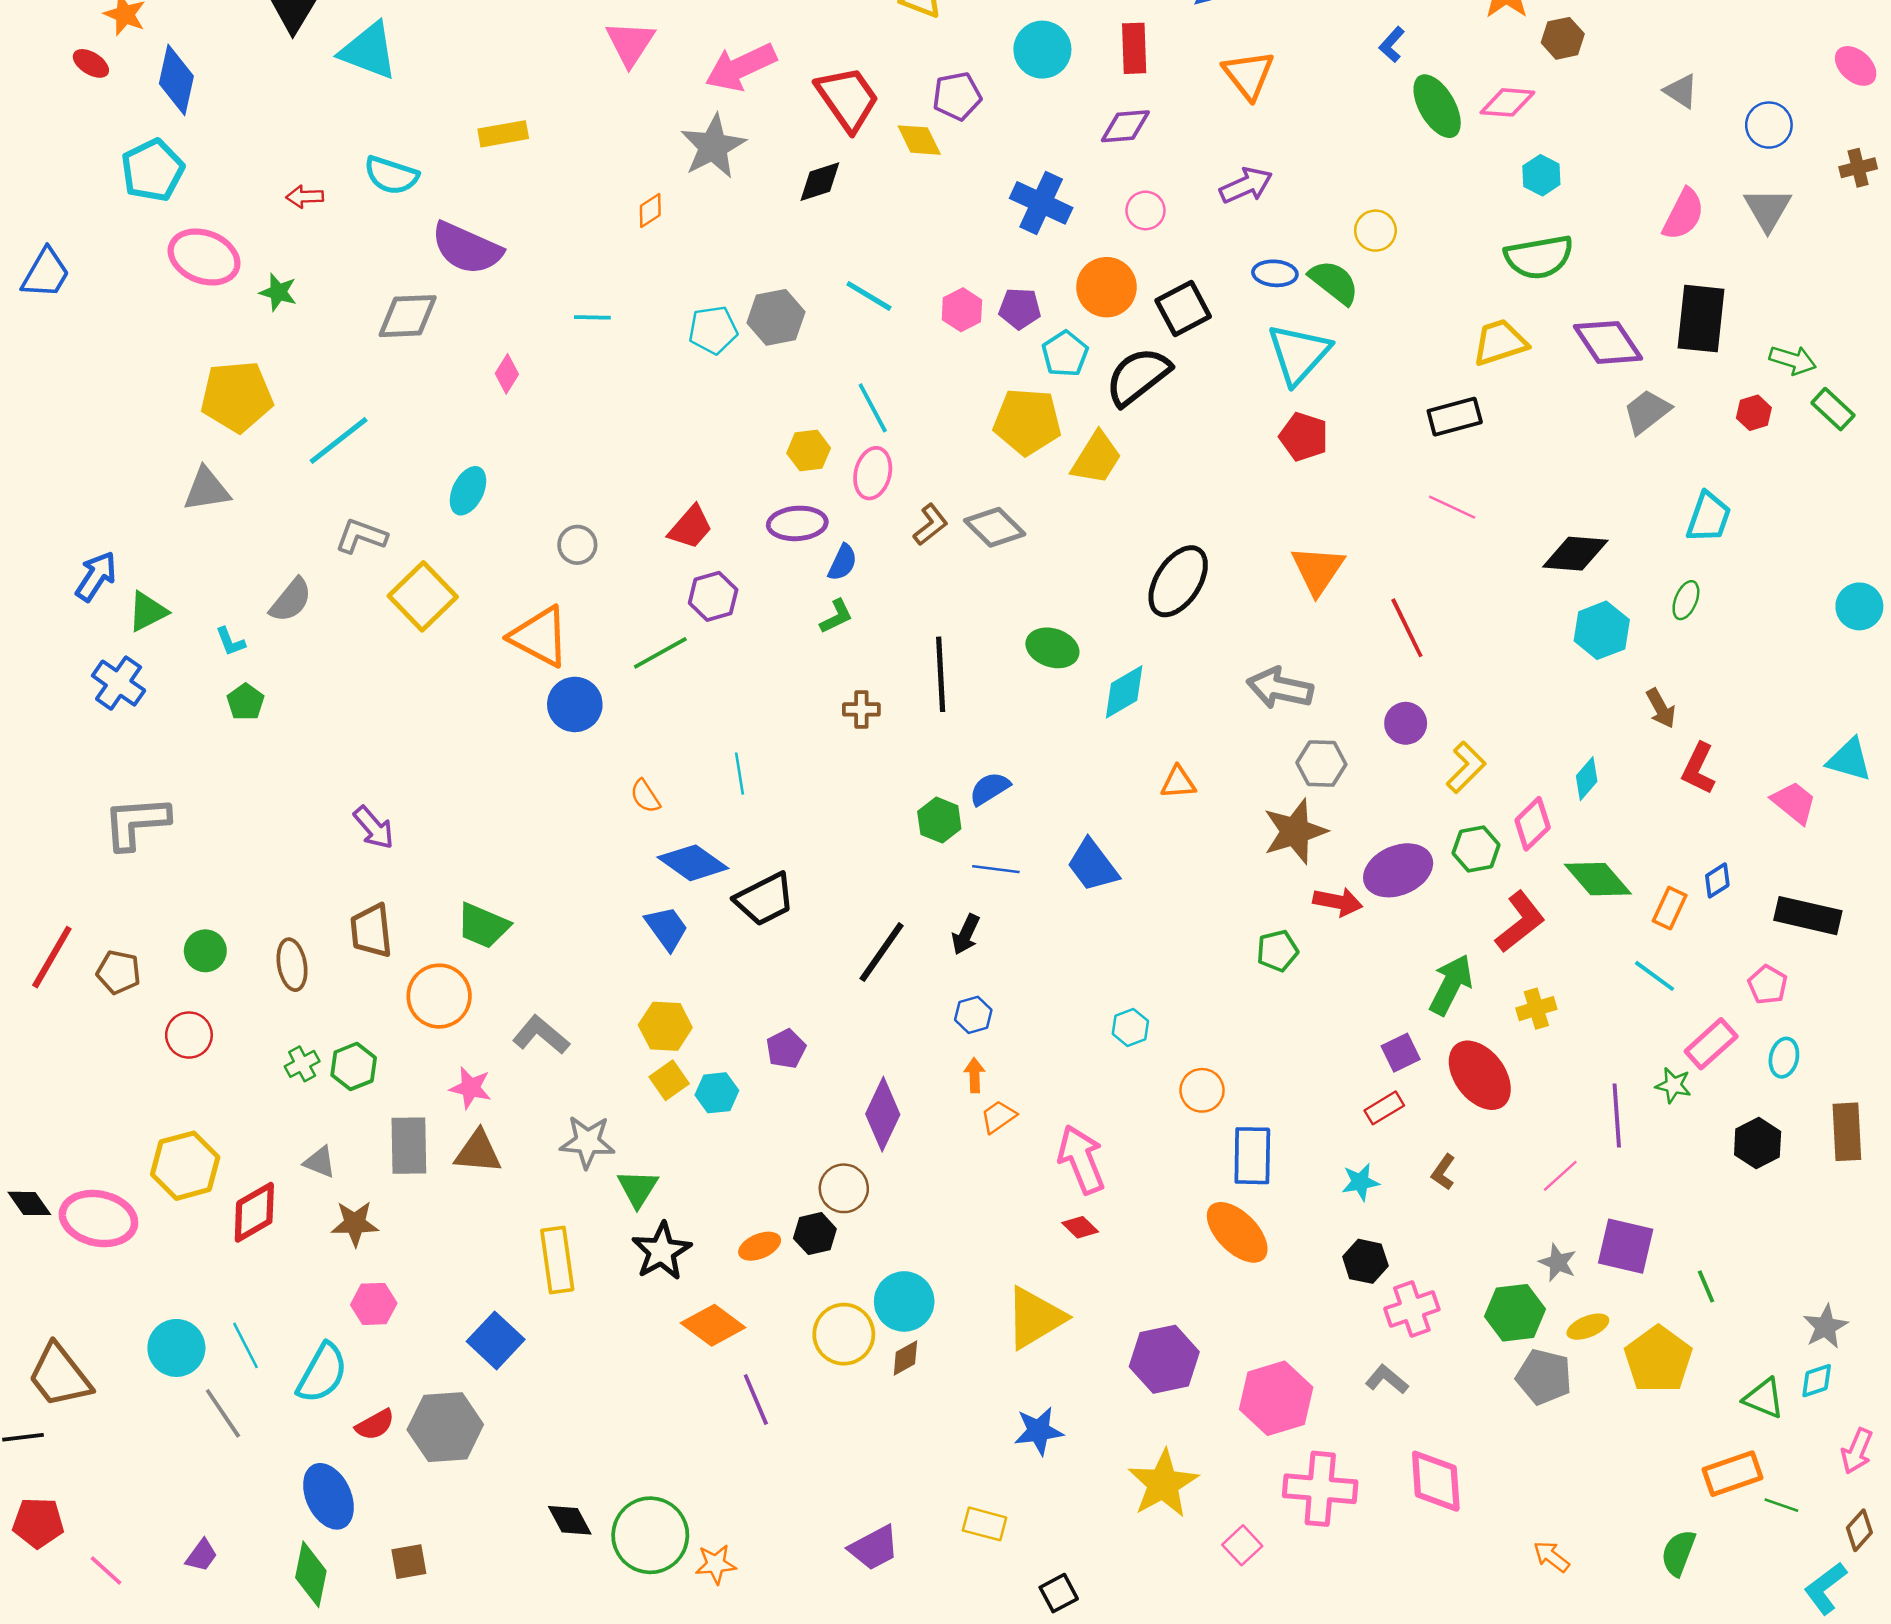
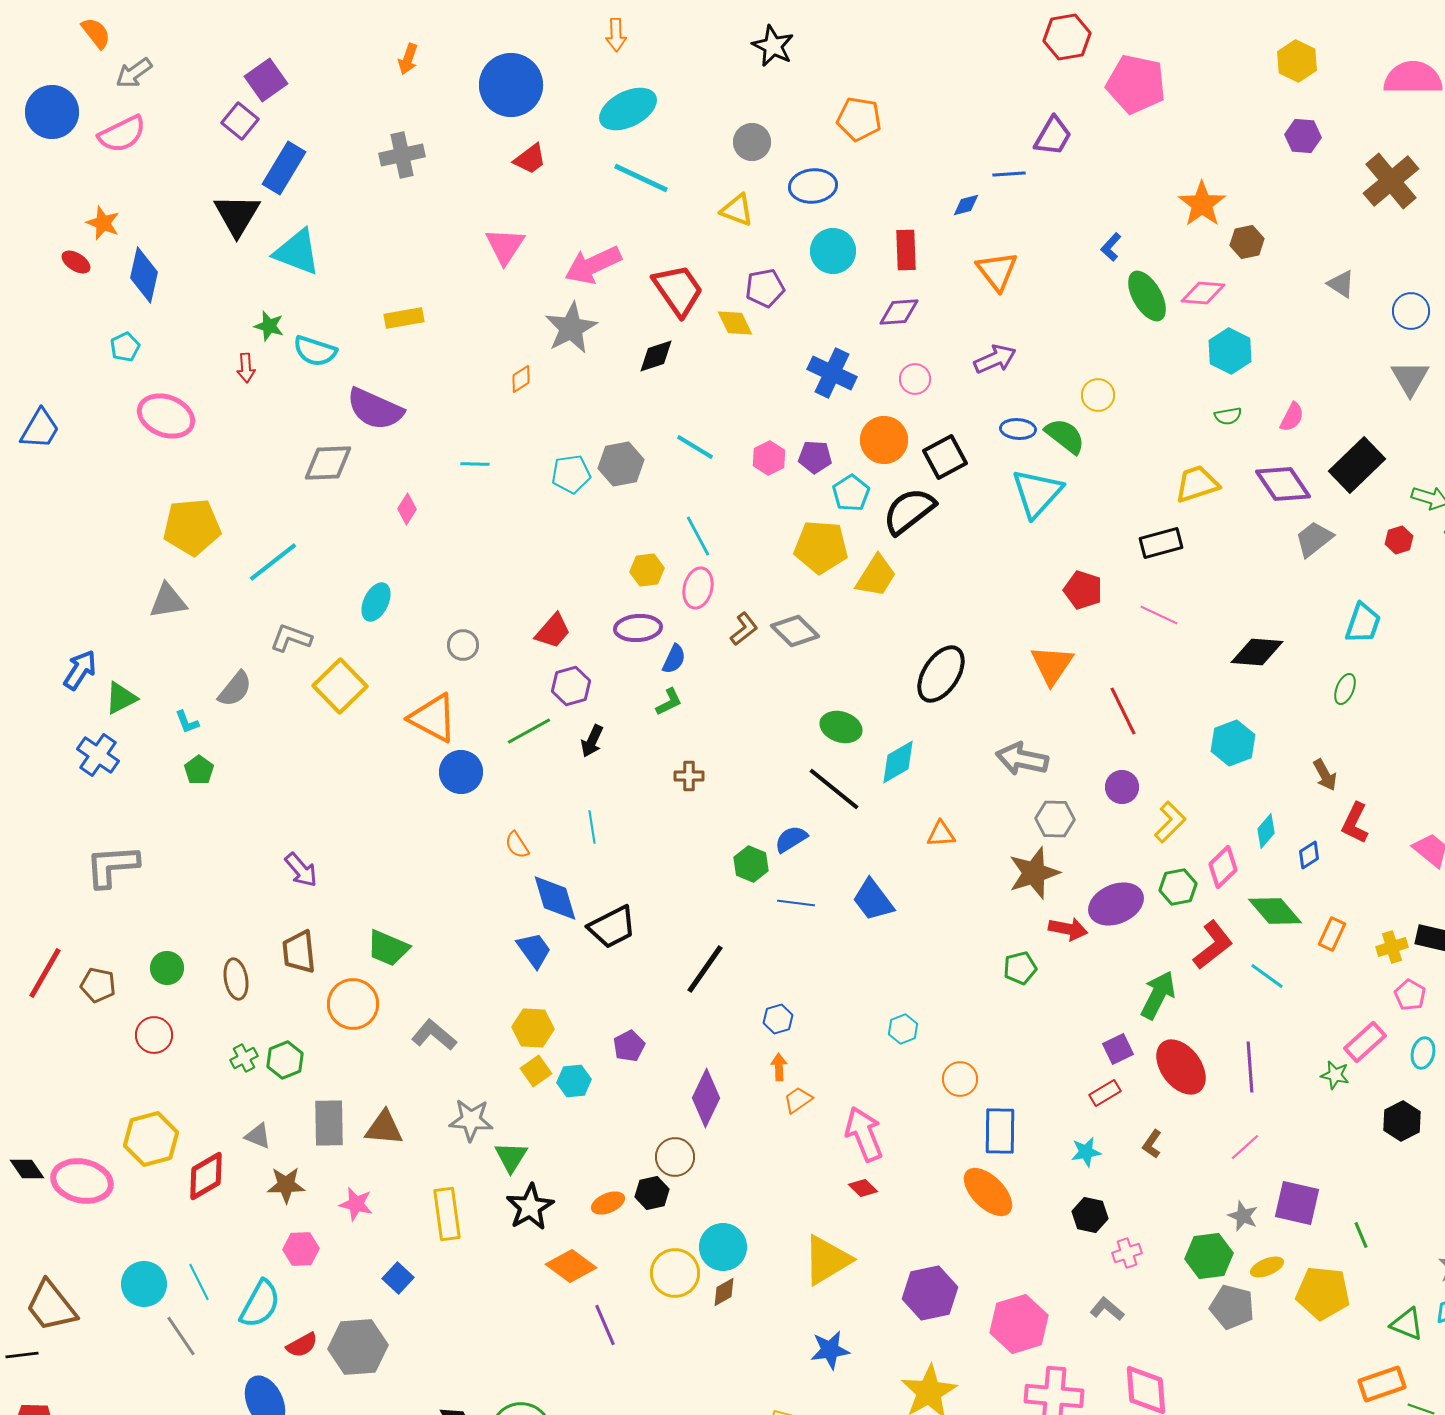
cyan pentagon: (153, 170) -> (125, 347), size x0.6
cyan hexagon: (1541, 175) -> (1230, 351), size x1.4
red arrow: (305, 197) -> (246, 368), turned -92
pink semicircle: (1683, 214) -> (1292, 417), moved, size x0.7
green semicircle: (1539, 257) -> (1228, 416), size x0.5
green star: (278, 292) -> (269, 326), moved
black rectangle: (1701, 319) -> (1357, 465), turned 40
red pentagon: (1304, 437) -> (1083, 590), moved
cyan hexagon: (1602, 630) -> (1233, 743), moved
black line: (941, 674) -> (834, 789), moved, turned -48
blue diamond: (693, 863) -> (555, 898), turned 38
blue diamond: (1717, 880) -> (1309, 855), moved
black arrow: (966, 934) -> (592, 741), moved
cyan line: (1655, 976) -> (1267, 976), moved
yellow cross: (1536, 1009) -> (1392, 947), moved
pink star: (471, 1088) -> (356, 1204), moved
purple line: (1617, 1115) -> (1250, 1067), moved
pink cross: (1412, 1309) -> (1127, 1253), size x0.7
blue square: (496, 1340) -> (398, 1278), size x0.7
yellow pentagon: (1658, 1359) -> (1323, 1293), turned -30

